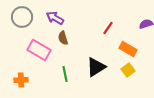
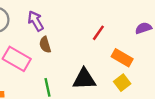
purple arrow: (55, 18) -> (36, 21), turned 30
black triangle: (96, 67) -> (84, 79), turned 30

